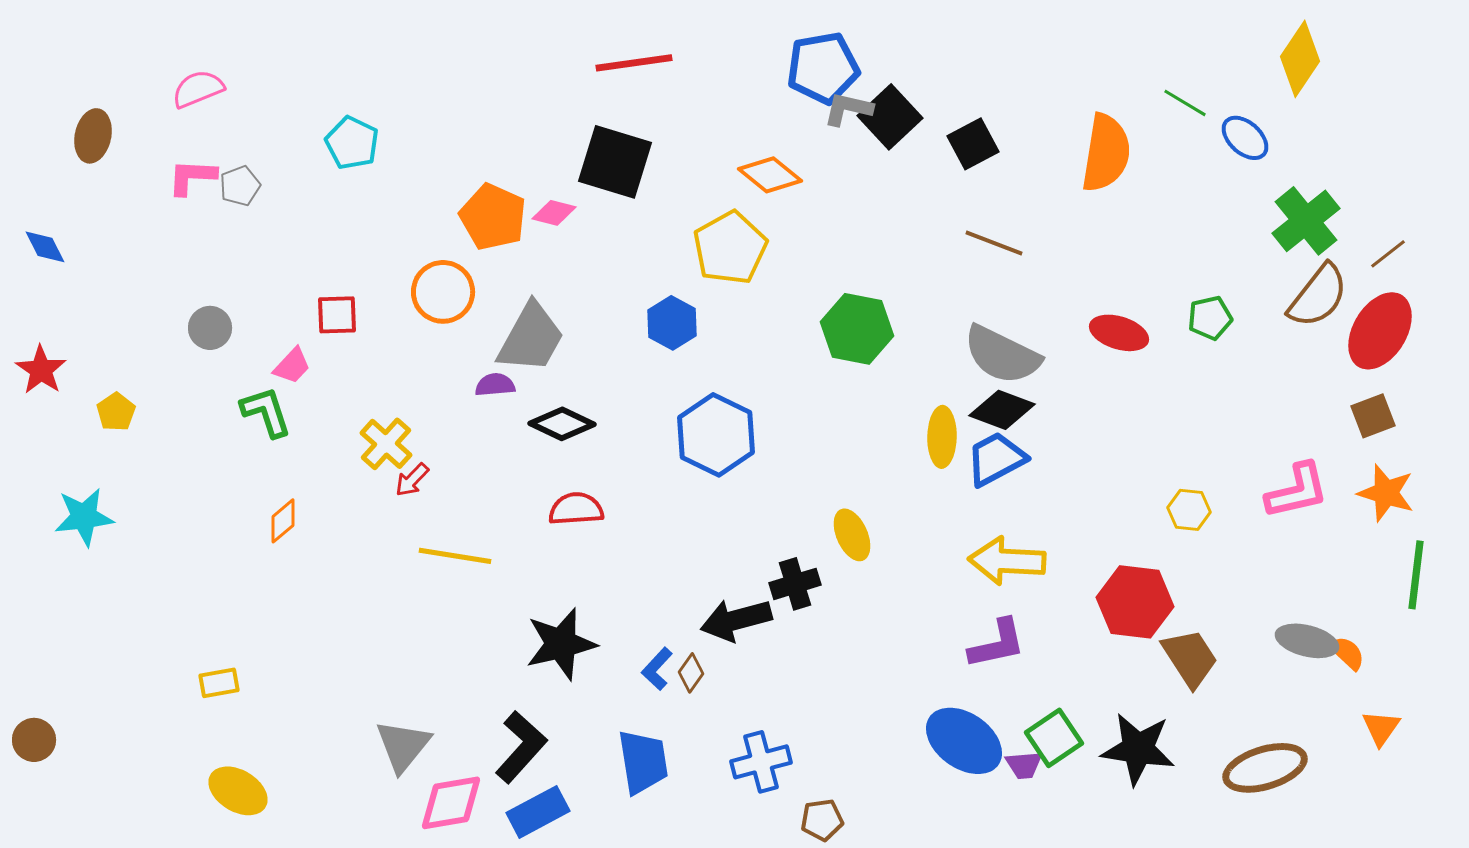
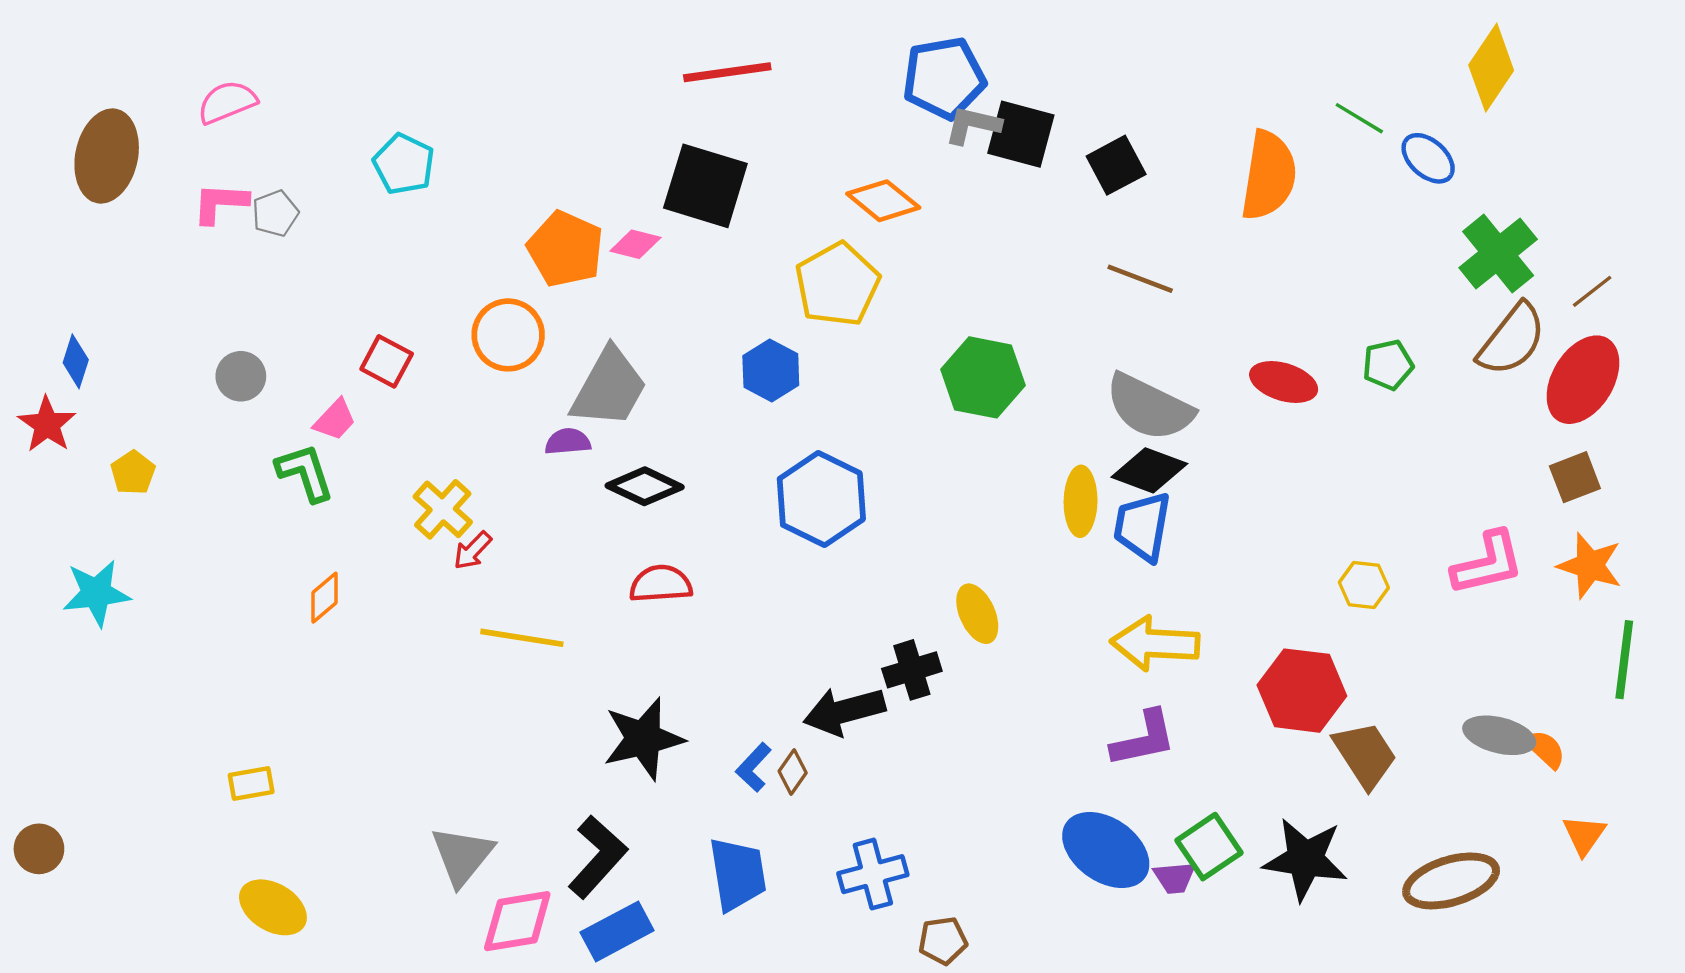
black square: (890, 117) -> (1021, 134), turned -32
brown ellipse: (93, 136) -> (107, 156), size x1.5
blue diamond: (45, 247) -> (76, 361), moved, turned 45
red square: (337, 315) -> (387, 361), turned 30
blue trapezoid: (996, 459) -> (1142, 527), turned -52

